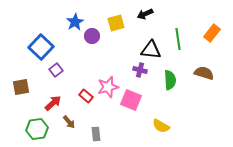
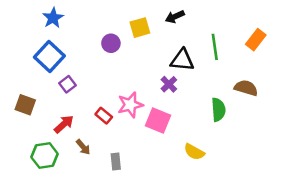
blue star: (75, 22) -> (53, 18), moved
purple cross: (140, 70) -> (169, 84), turned 32
green semicircle: (170, 80) -> (218, 110), moved
brown square: (21, 87) -> (25, 105), turned 30

